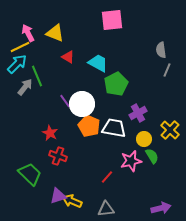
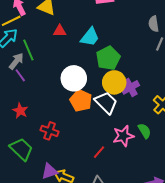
red triangle: (68, 57) -> (60, 31), turned -32
cyan trapezoid: (98, 63) -> (90, 37), turned 100
purple line: (65, 101) -> (20, 75), moved
white trapezoid: (114, 128) -> (106, 103), turned 35
red star: (50, 133) -> (20, 111), moved
yellow circle: (144, 139) -> (114, 82), moved, size x1.5

